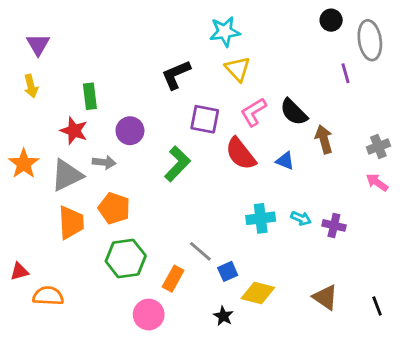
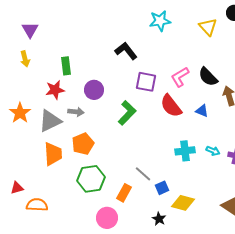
yellow triangle: (238, 69) -> (208, 27), moved
black L-shape: (176, 75) -> (126, 51), turned 75
red star: (74, 131) -> (55, 90), turned -30
orange pentagon: (114, 208) -> (83, 144), turned 30

